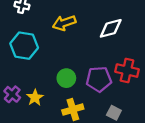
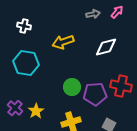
green circle: (66, 78) -> (72, 87), moved

